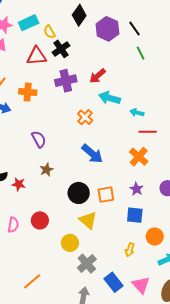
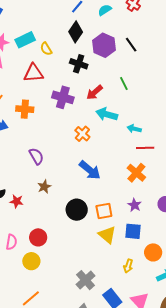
black cross: (61, 49) -> (79, 64), moved, turned -36
green line: (141, 53) -> (124, 84), moved
purple cross: (66, 81) -> (63, 97), turned 30
yellow triangle: (88, 220) -> (107, 235), moved
yellow circle: (70, 243) -> (31, 261), moved

